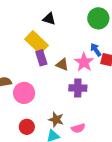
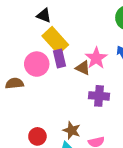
black triangle: (49, 19) -> (44, 15), moved
pink star: (84, 62) -> (96, 58), moved
pink circle: (24, 93) -> (37, 64), moved

